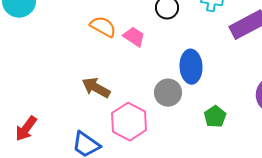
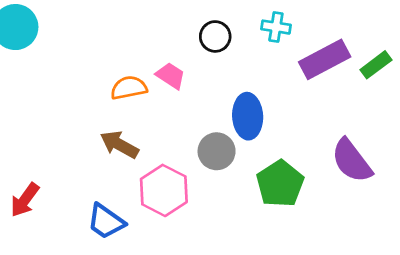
orange semicircle: (103, 27) -> (129, 88), moved, turned -40
green pentagon: (215, 117) -> (280, 184), size x1.6

